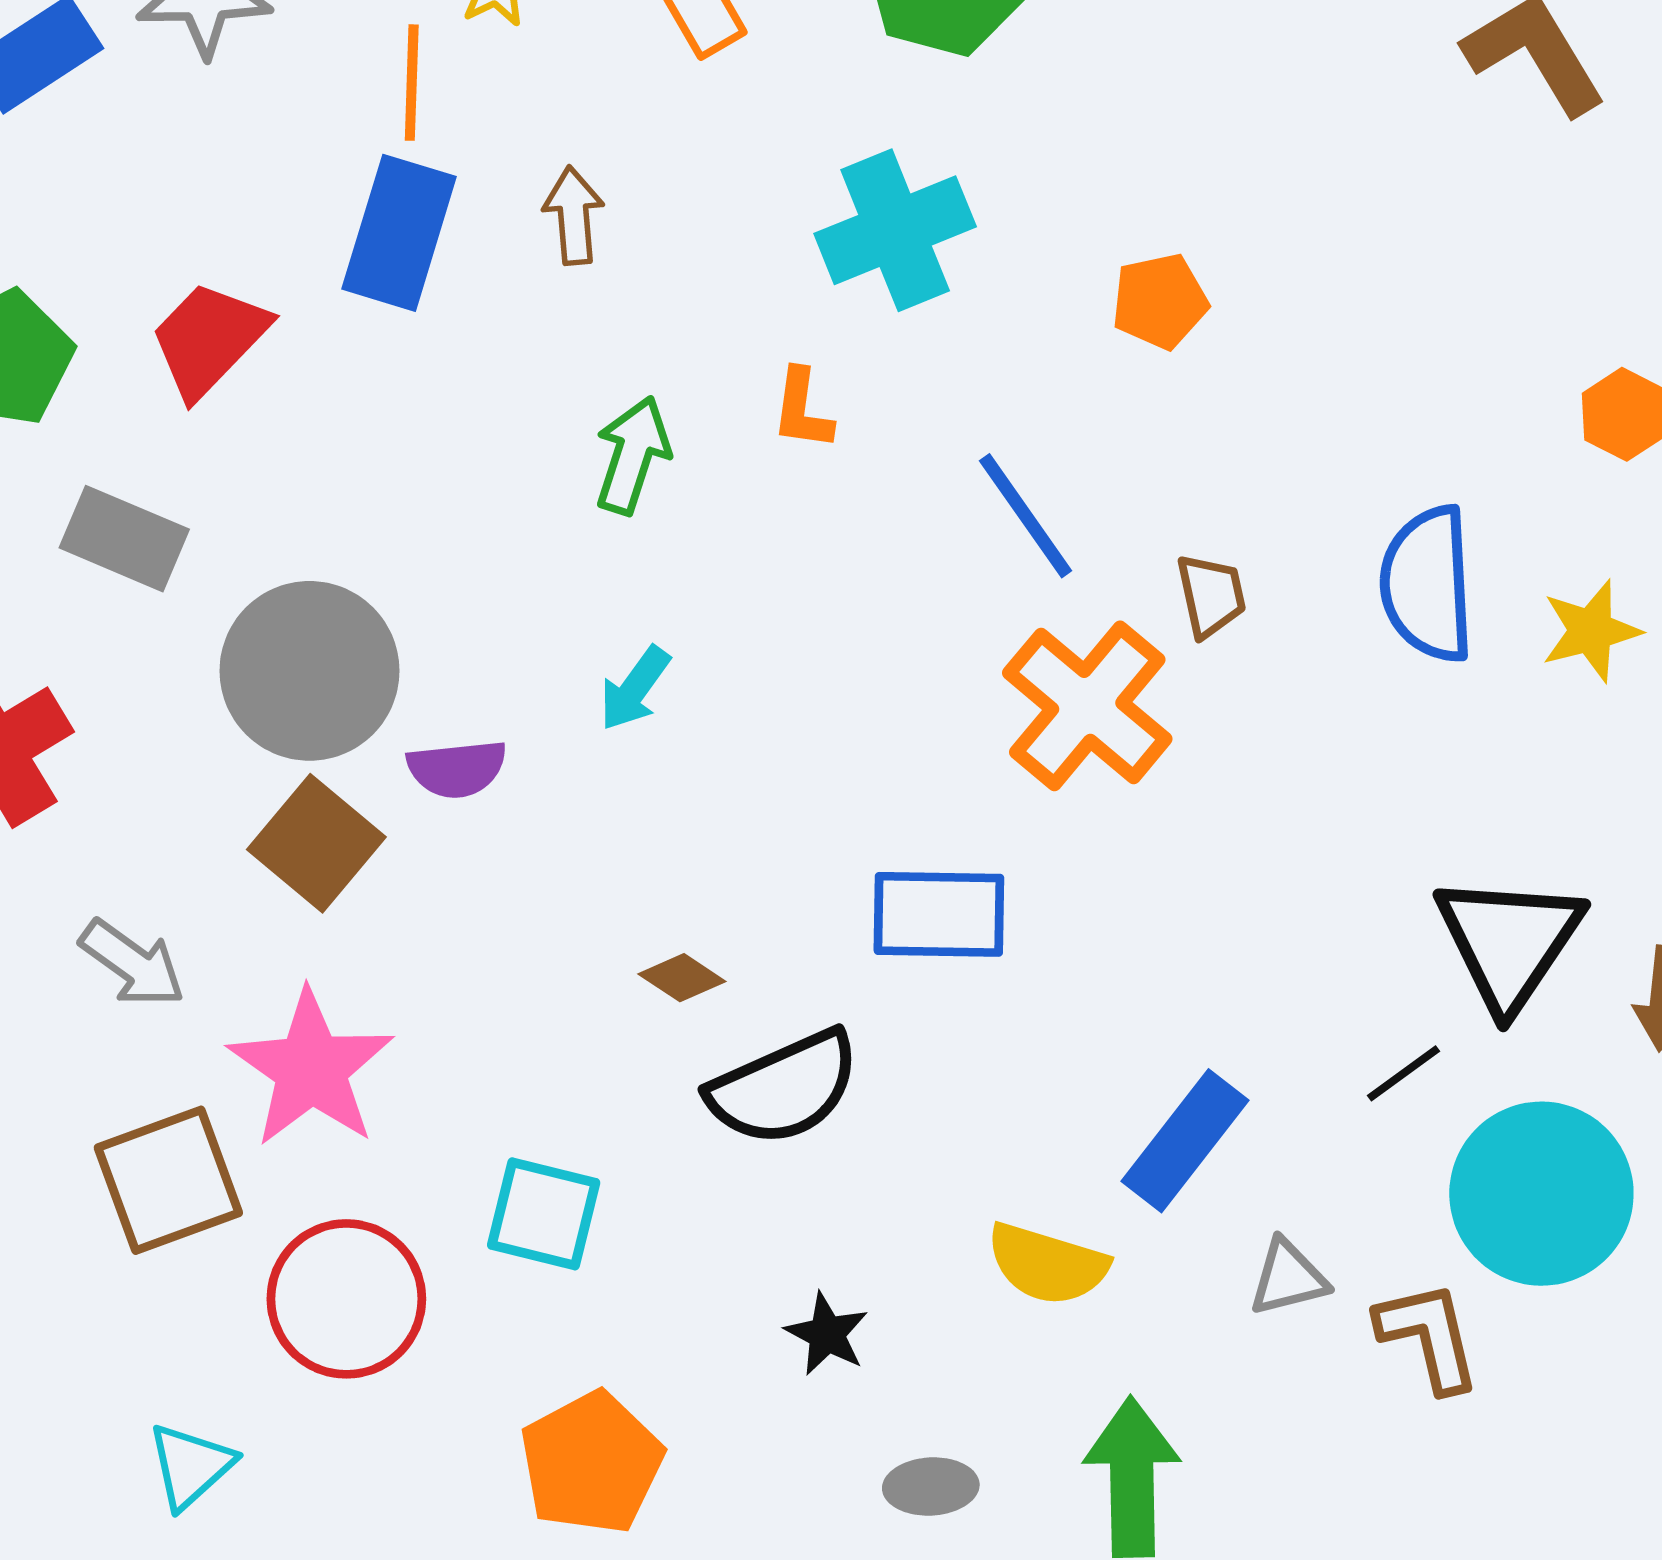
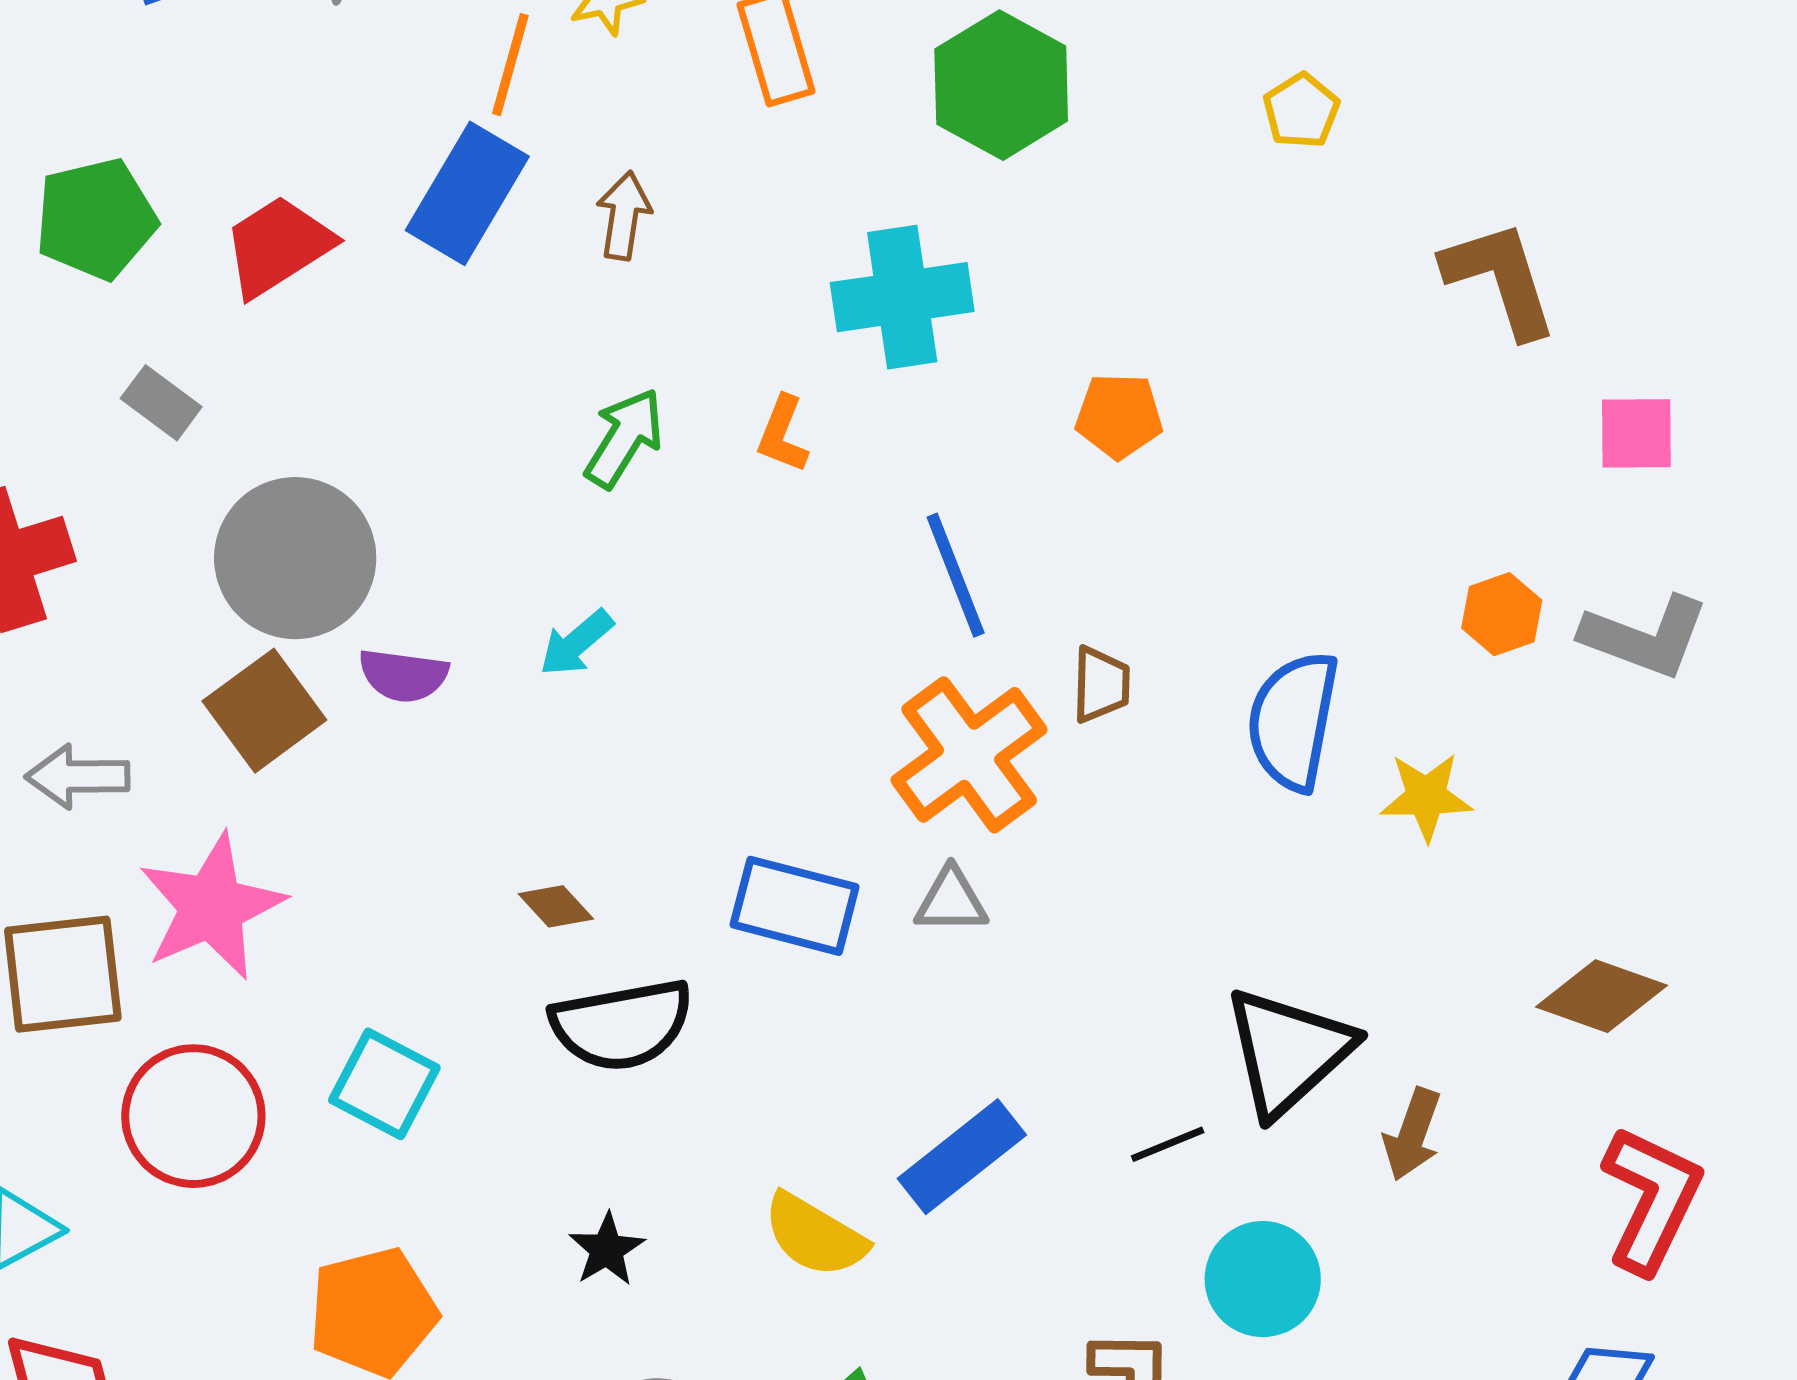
gray rectangle: (124, 539) -> (161, 403), size x0.7
gray arrow: (132, 963) -> (78, 777), turned 130
cyan circle: (1541, 1194) -> (1263, 1279), size x0.7
gray triangle: (1288, 1278) -> (951, 901), moved

